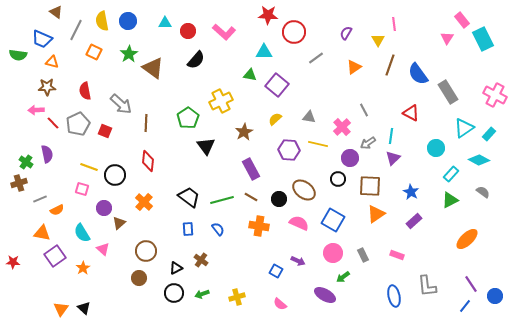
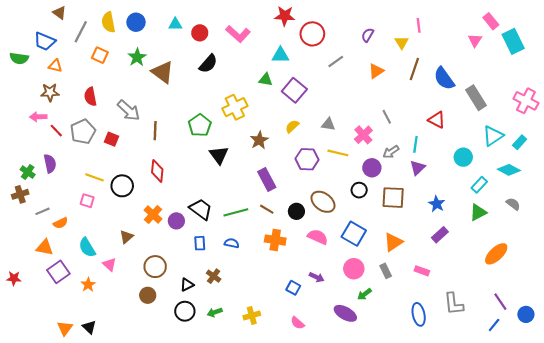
purple circle: (104, 208) -> (176, 221), moved
orange triangle: (376, 214) -> (393, 242), moved
blue semicircle: (218, 229) -> (232, 243), turned -40

